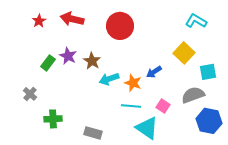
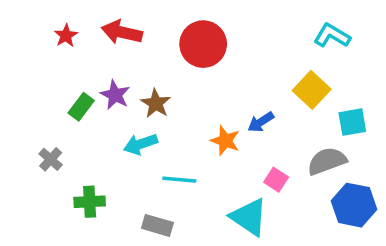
cyan arrow: (109, 79) -> (140, 144), moved
cyan line: (131, 106) -> (179, 180), moved

